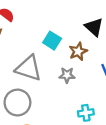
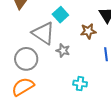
cyan square: (52, 41) -> (60, 15), moved
gray star: (67, 75) -> (63, 50), moved

